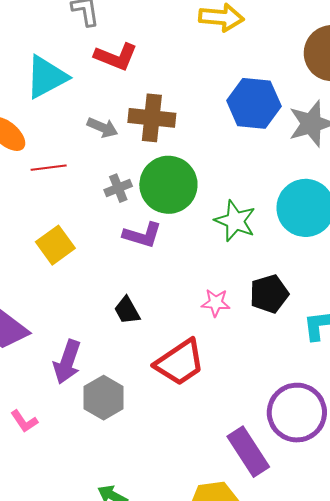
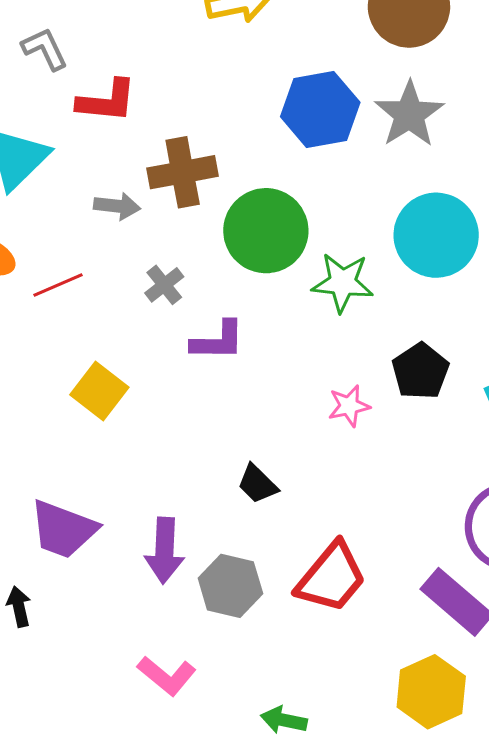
green circle: (168, 185) -> (266, 231), moved
black trapezoid: (127, 310) -> (257, 484), moved
red trapezoid: (180, 362) -> (331, 578), moved
pink L-shape: (24, 421) -> (167, 676), moved, size x1.4

